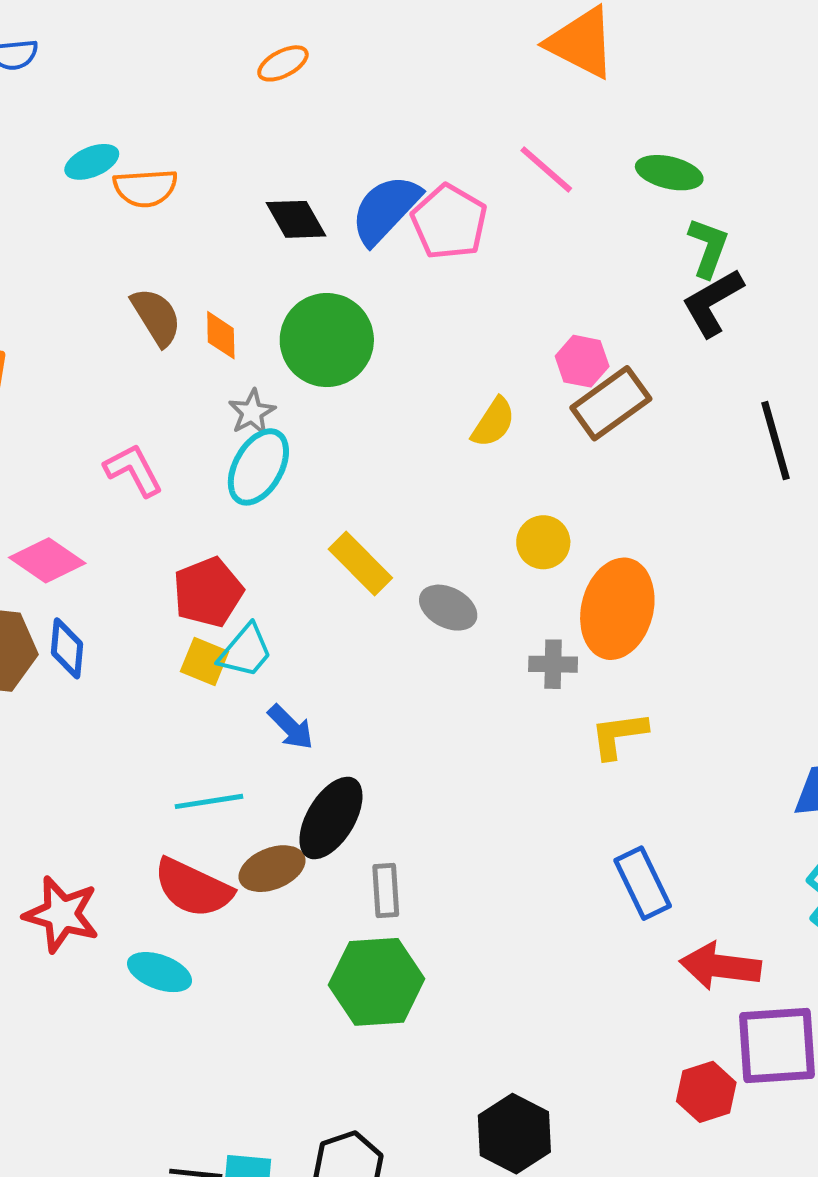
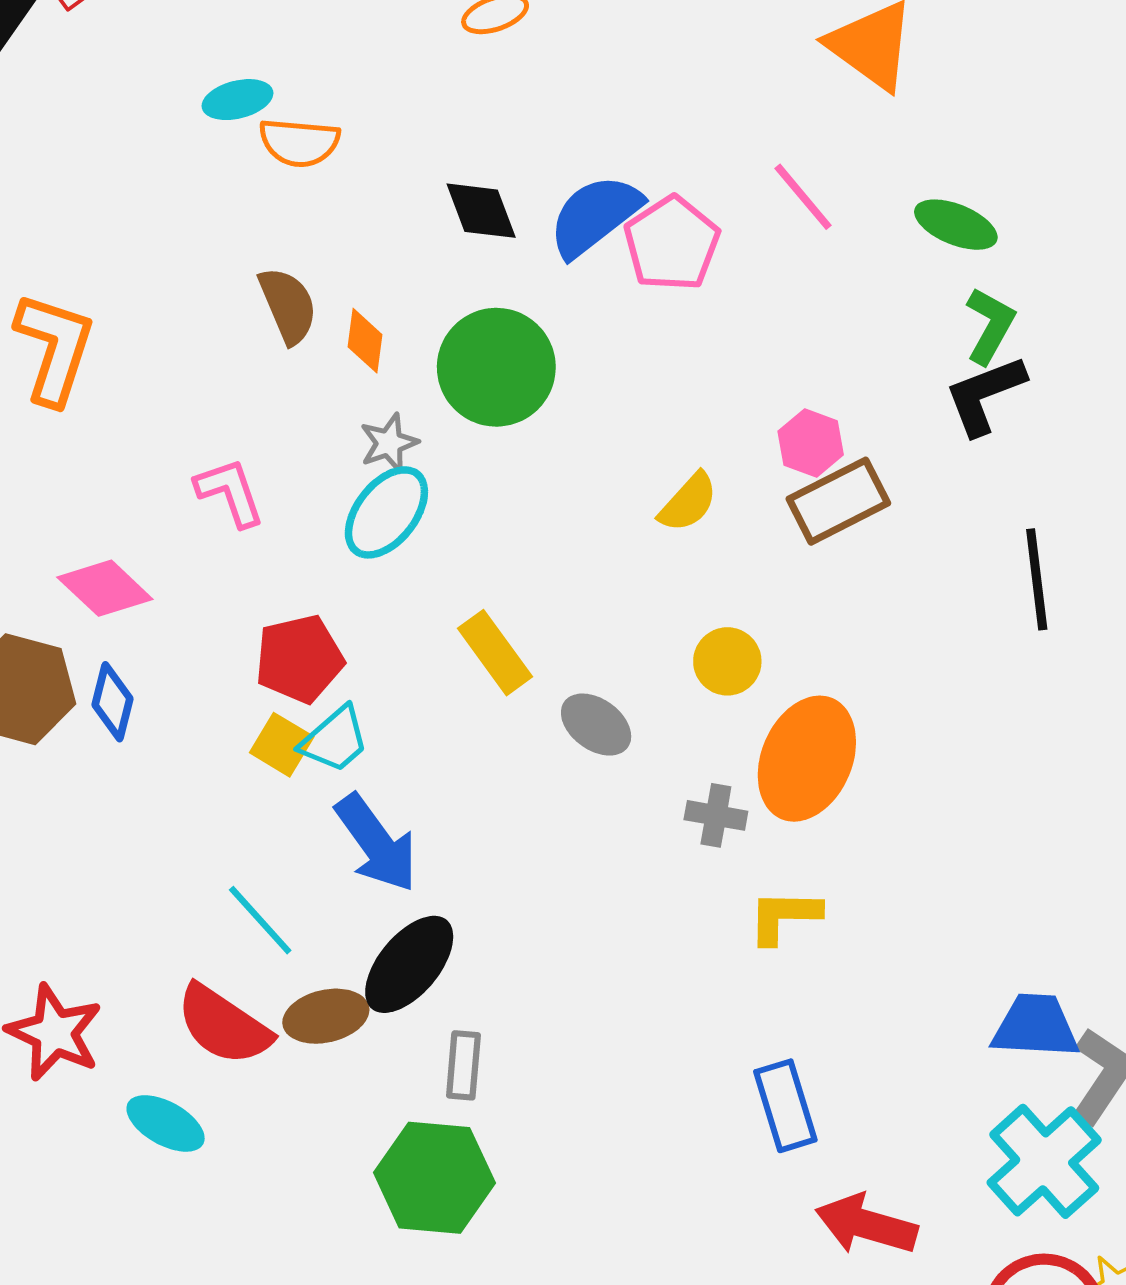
blue arrow: (291, 727) -> (376, 843), size x1.6
cyan line: (209, 801) -> (260, 920), turned 48

